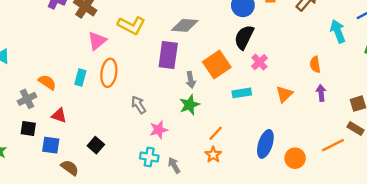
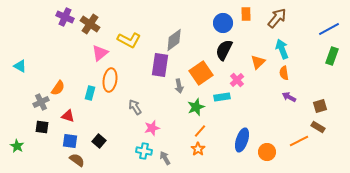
gray diamond: (185, 25) -> (174, 40), turned -40
cyan arrow: (338, 31) -> (282, 49), moved
pink cross: (259, 62) -> (237, 80), moved
cyan rectangle: (80, 78) -> (90, 93), moved
orange semicircle: (47, 82) -> (58, 88), turned 91
purple arrow: (321, 93) -> (289, 97), turned -56
orange triangle: (284, 94) -> (258, 62), moved
green star: (190, 105) -> (196, 107), moved
blue square: (51, 145) -> (70, 141), moved

